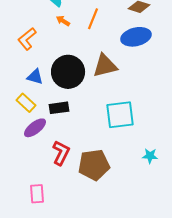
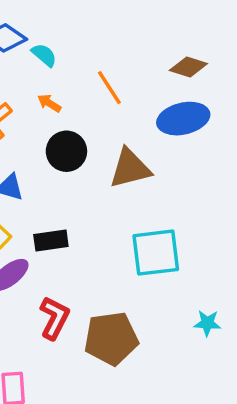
orange line: (93, 19) -> (109, 88), turned -55
orange arrow: (63, 21) -> (49, 103), moved
black circle: (68, 72) -> (66, 151), moved, size x0.7

